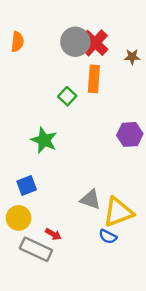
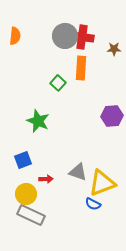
red cross: (95, 43) -> (82, 37), turned -35
yellow circle: (19, 218) -> (26, 194), moved
red arrow: (53, 234) -> (46, 179), moved, turned -32

